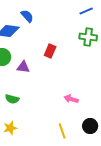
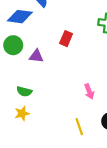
pink arrow: (71, 99) -> (89, 91), turned -128
yellow star: (10, 128) -> (22, 113), moved

